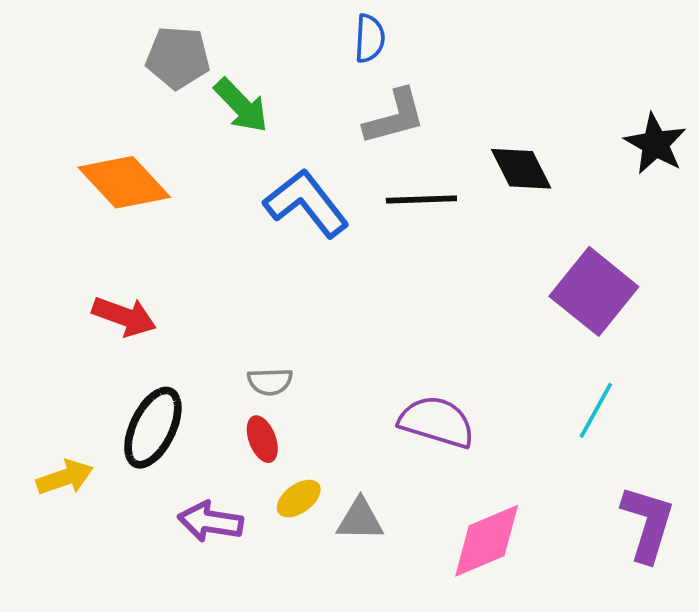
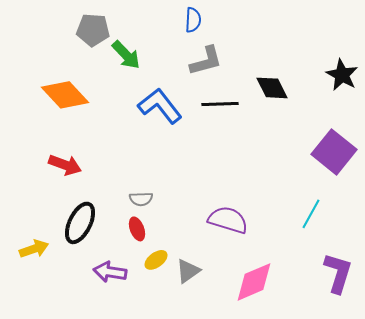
purple square: (594, 291) -> (334, 152), moved
gray triangle: (360, 520) -> (188, 271), turned -36

